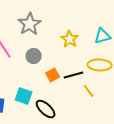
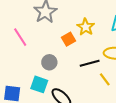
gray circle: (34, 56) -> (49, 62), moved
orange square: (53, 75) -> (68, 39), moved

